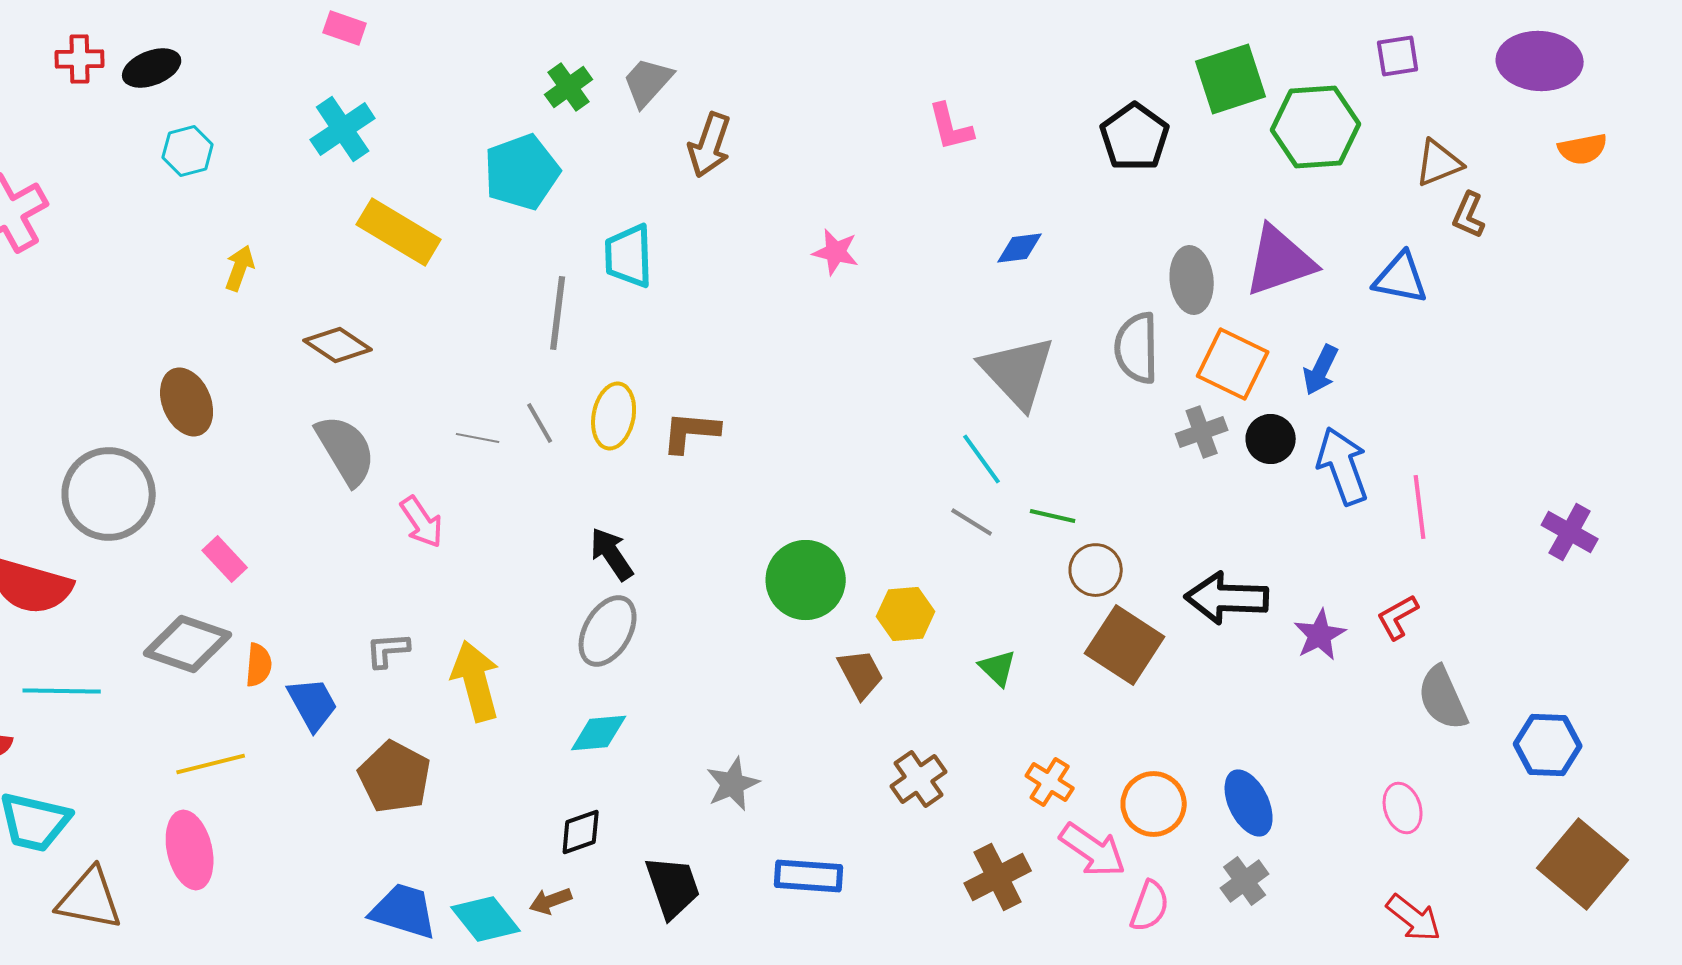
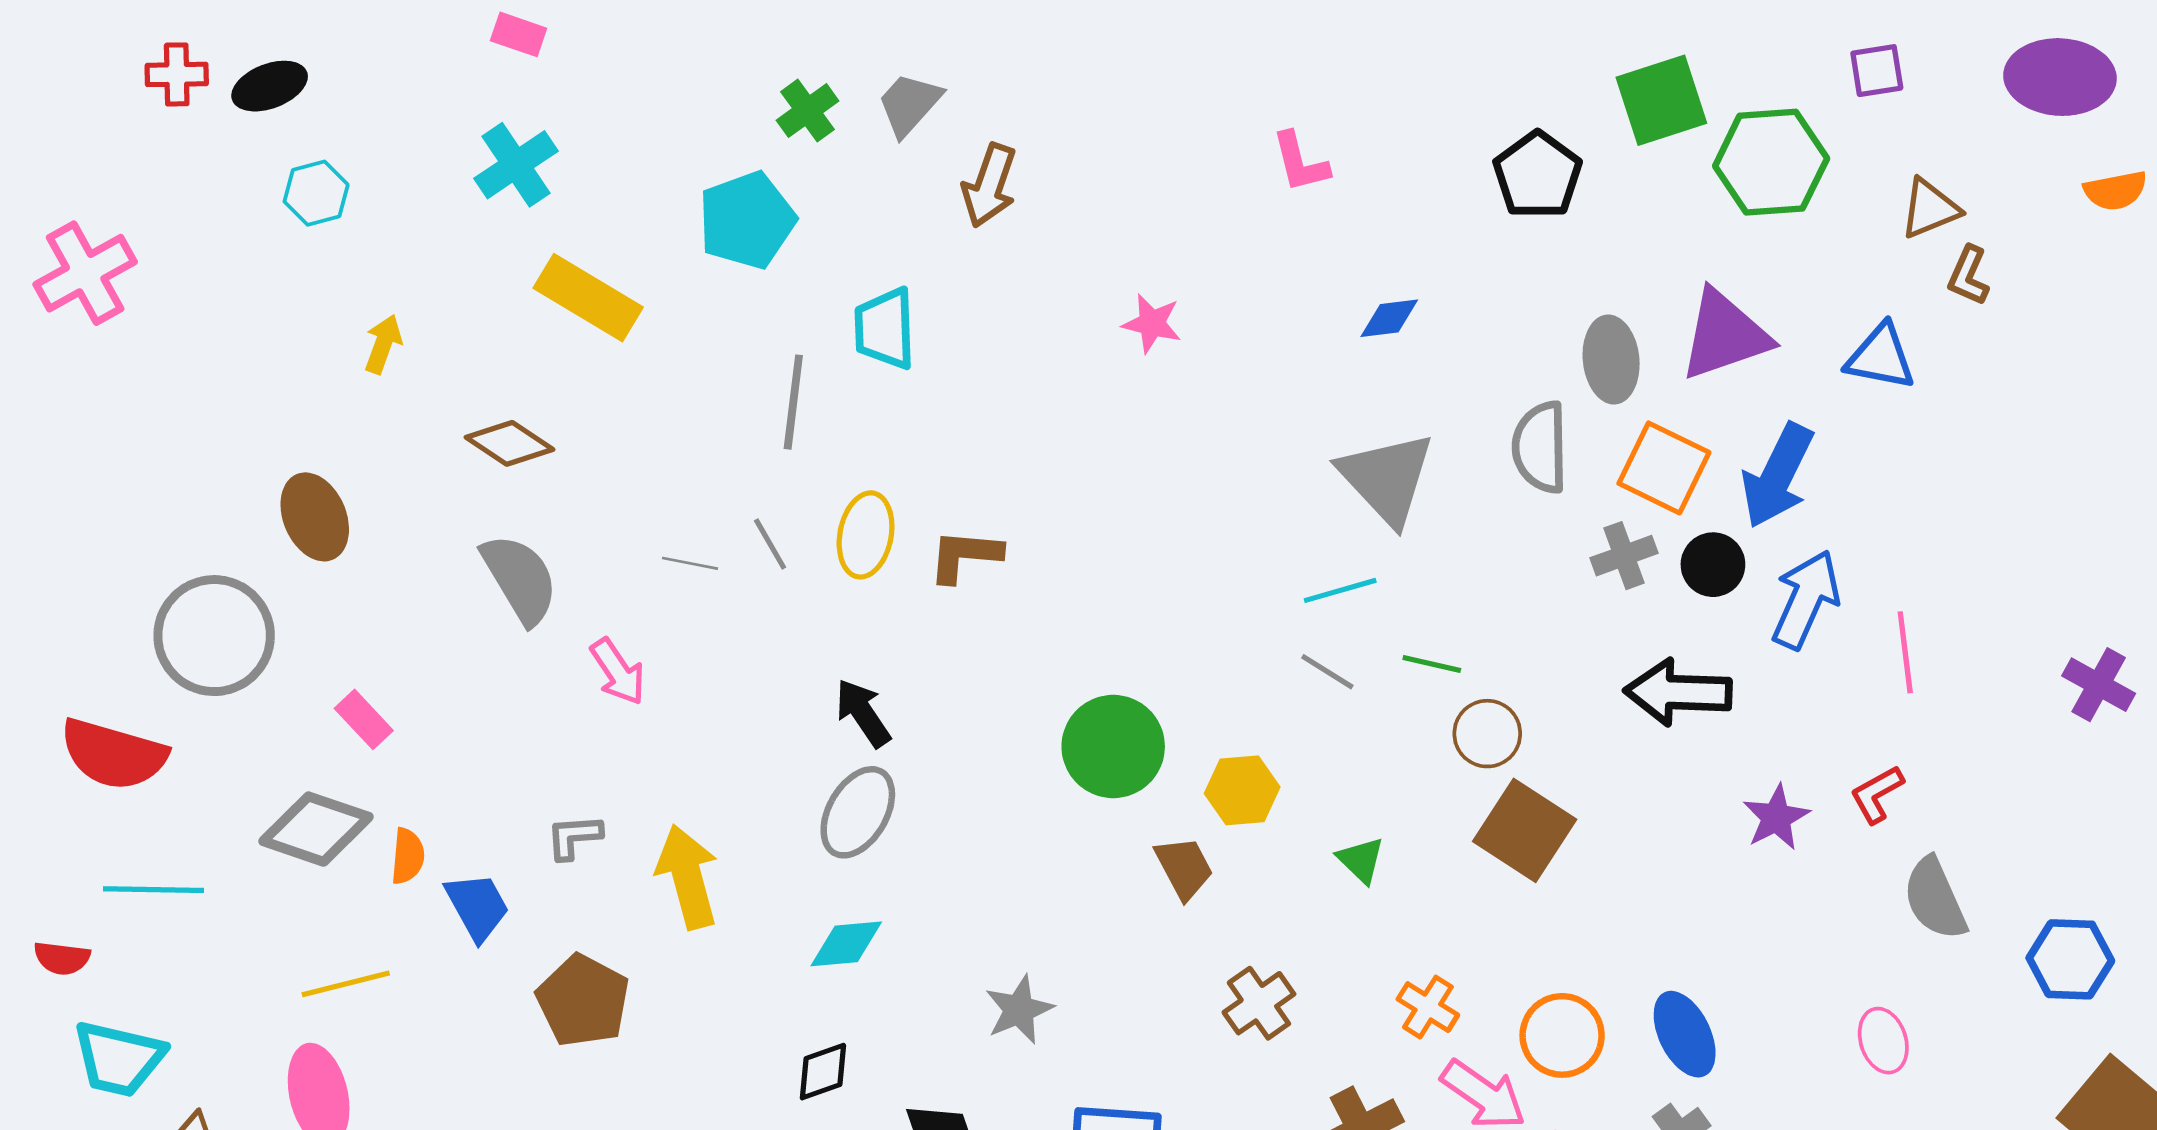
blue arrow: (1321, 370) -> (1777, 476), size x1.6
cyan line: (982, 459) -> (1340, 590), turned -70
blue arrow: (1343, 466) -> (1806, 599), turned 44
black arrow: (1227, 598) -> (1678, 692), moved

